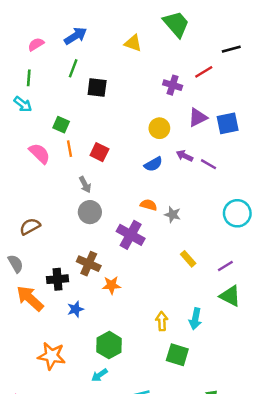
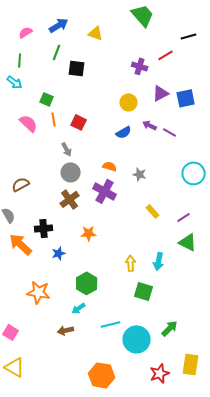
yellow triangle: (133, 43) -> (96, 33), moved
orange semicircle: (149, 205) -> (110, 166), moved
brown cross: (89, 264) -> (70, 199), moved, turned 30

